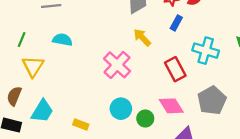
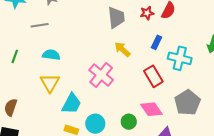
blue rectangle: (176, 23) -> (156, 42), moved
yellow triangle: (33, 66) -> (50, 83), moved
cyan circle: (121, 109) -> (95, 124), moved
cyan trapezoid: (42, 111) -> (72, 104), moved

